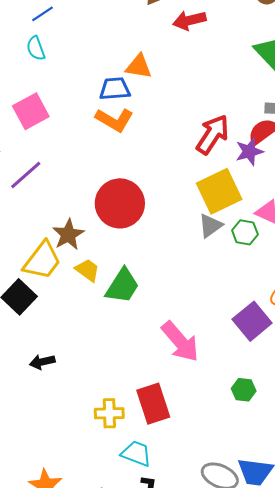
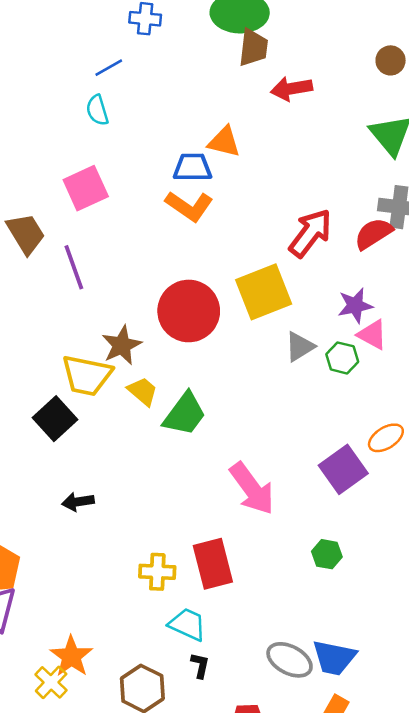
purple star: (249, 151) -> (355, 306), moved
purple line: (26, 175) -> (74, 267), turned -72
yellow square: (219, 191) -> (264, 292), moved
yellow trapezoid: (42, 261) -> (87, 375), turned 60

